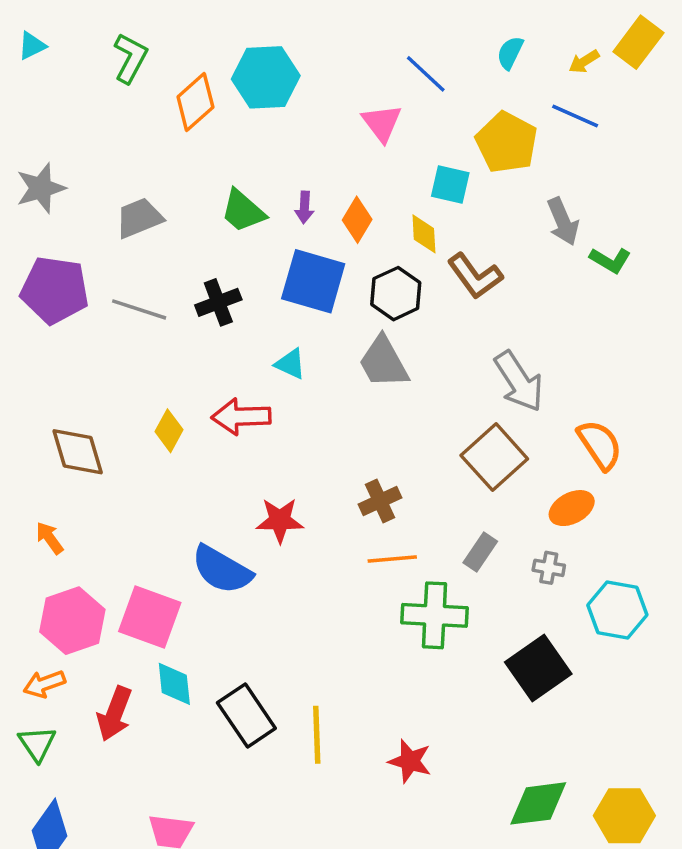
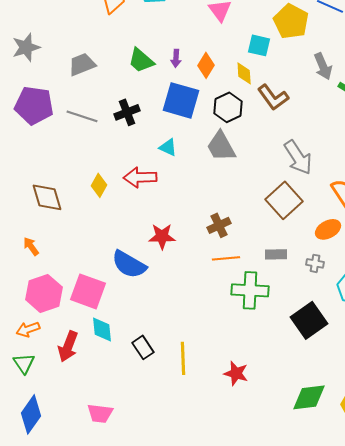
gray rectangle: (480, 552) -> (276, 254), turned 55
black rectangle: (246, 716) -> (143, 347), size x0.7

